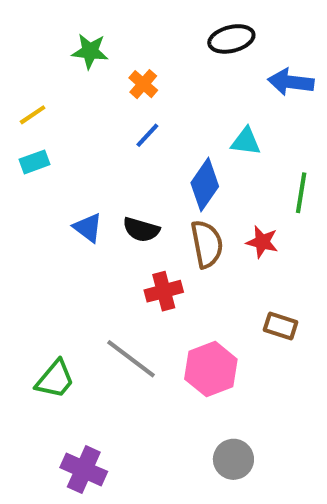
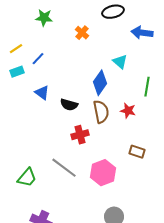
orange cross: (143, 84) -> (82, 33), moved
blue line: (147, 135) -> (38, 59), moved
cyan triangle: (246, 141) -> (120, 62), turned 35
blue triangle: (88, 228) -> (42, 93), moved

